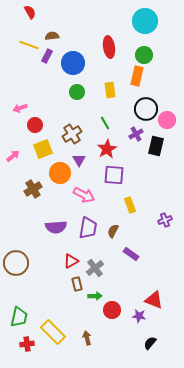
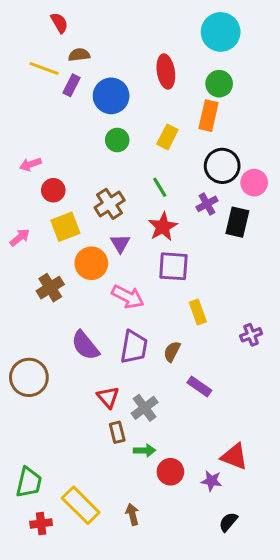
red semicircle: (30, 12) -> (59, 23), moved
yellow rectangle: (110, 90) -> (167, 137), turned 35
purple semicircle: (56, 227) -> (85, 345), turned 55
red triangle: (71, 261) -> (108, 397), turned -42
brown circle: (16, 263) -> (29, 377), moved

